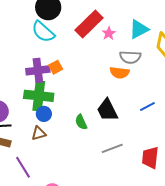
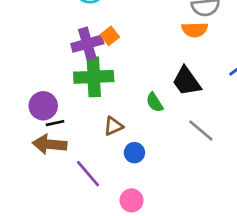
blue circle: (44, 114) -> (134, 153), moved
brown triangle: (39, 133) -> (113, 126), moved
gray line: (112, 148) -> (201, 130), turned 70

